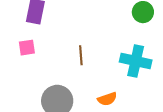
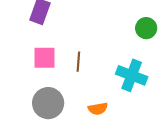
pink square: (27, 48) -> (44, 58), moved, size x1.4

